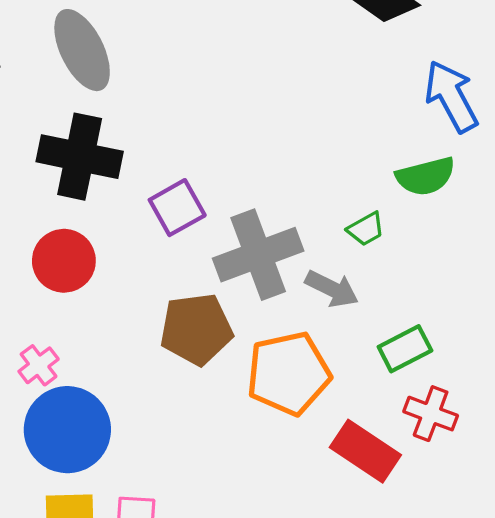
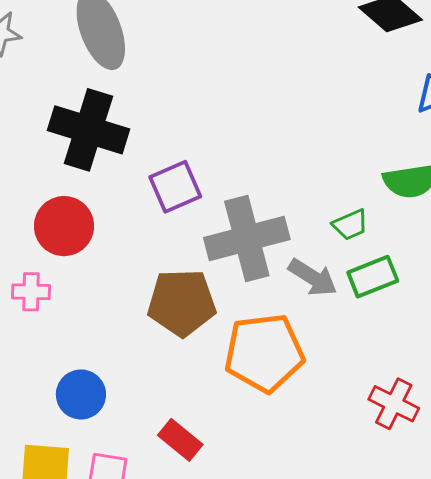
green rectangle: (405, 349) -> (373, 277), moved
pink cross: (39, 365) -> (31, 292), moved, turned 33
blue circle: (67, 430) -> (81, 394), moved, size x0.6
red rectangle: (365, 451) -> (180, 440), moved, size x0.7

